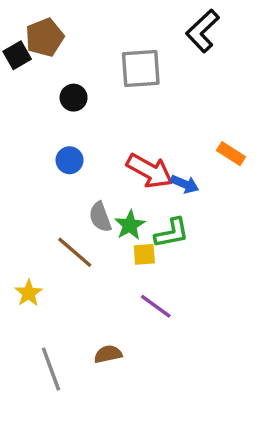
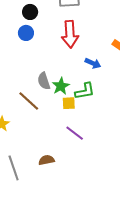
blue circle: (70, 160) -> (26, 33), moved
red arrow: (150, 171) -> (70, 34), moved, turned 56

